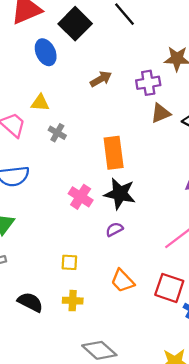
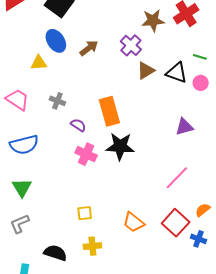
blue ellipse: (46, 52) -> (56, 41), moved
purple cross: (148, 83) -> (131, 45), turned -30
yellow triangle: (40, 103) -> (39, 63), moved
purple semicircle: (114, 229) -> (78, 125), moved, turned 70
red square: (169, 288) -> (176, 223), turned 32

